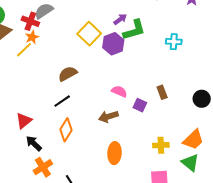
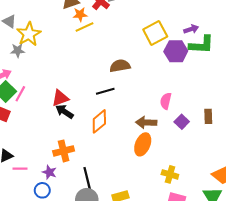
orange star: (32, 37) -> (80, 15), moved
pink semicircle: (119, 91) -> (166, 101), turned -119
black arrow: (34, 143) -> (65, 112), moved, turned -30
yellow cross: (161, 145) -> (170, 174), moved
orange ellipse: (115, 153) -> (143, 144), moved

